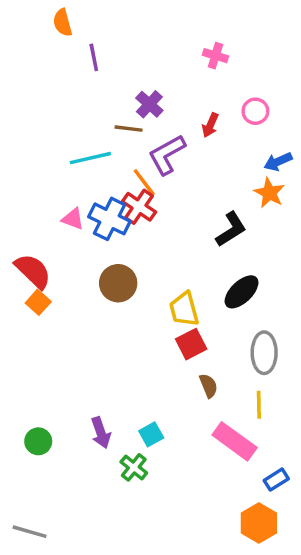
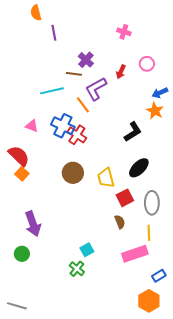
red cross: (139, 207) -> (77, 135), moved
pink triangle: (73, 219) -> (32, 126), moved
brown circle: (118, 283) -> (73, 173), moved
red square: (191, 344) -> (125, 198), moved
purple arrow: (101, 433) -> (33, 224), moved, size x1.4
pink rectangle: (235, 441) -> (135, 254), turned -55

